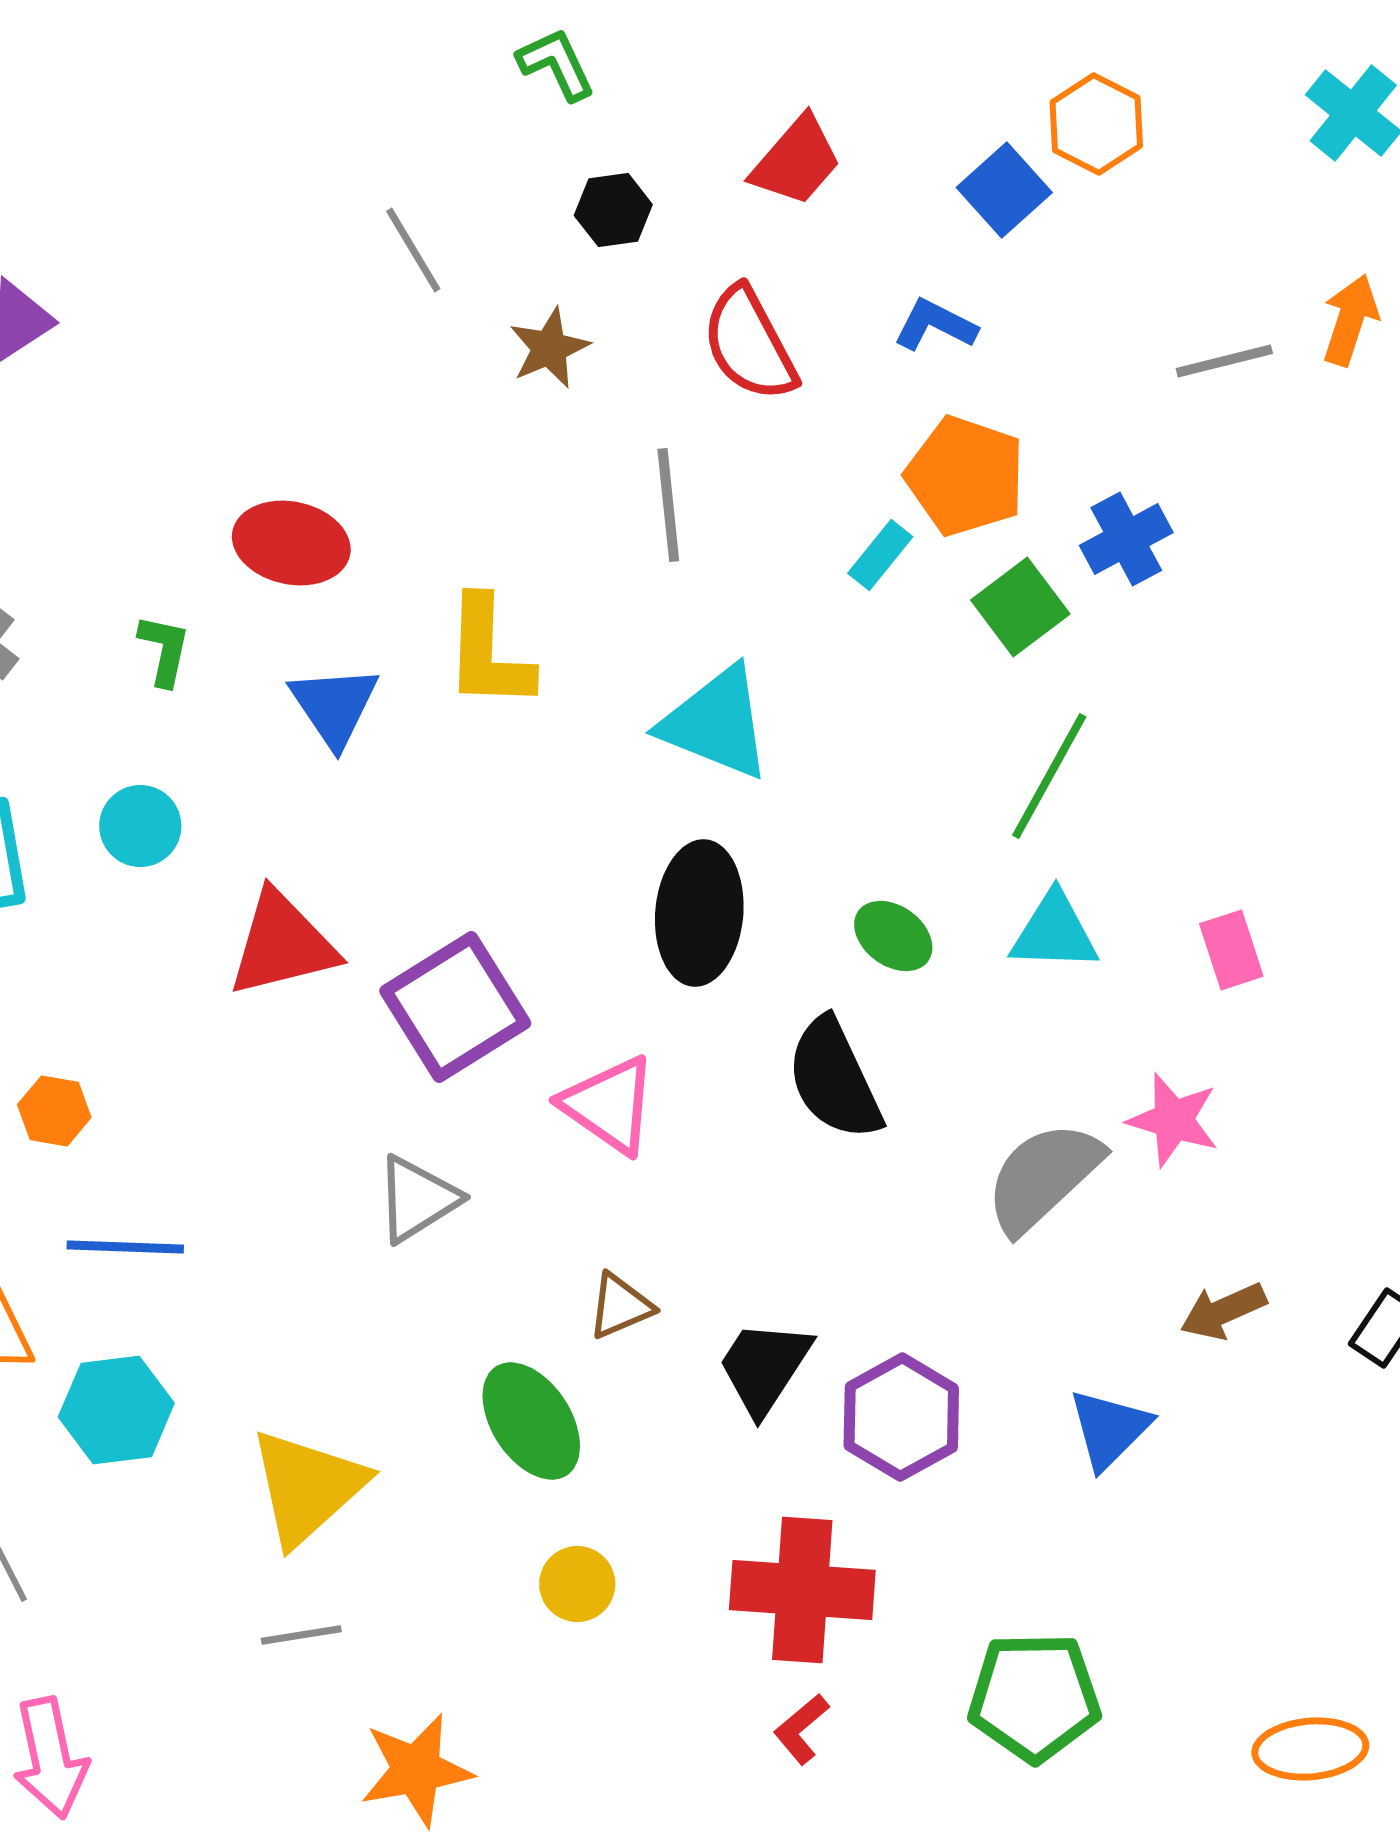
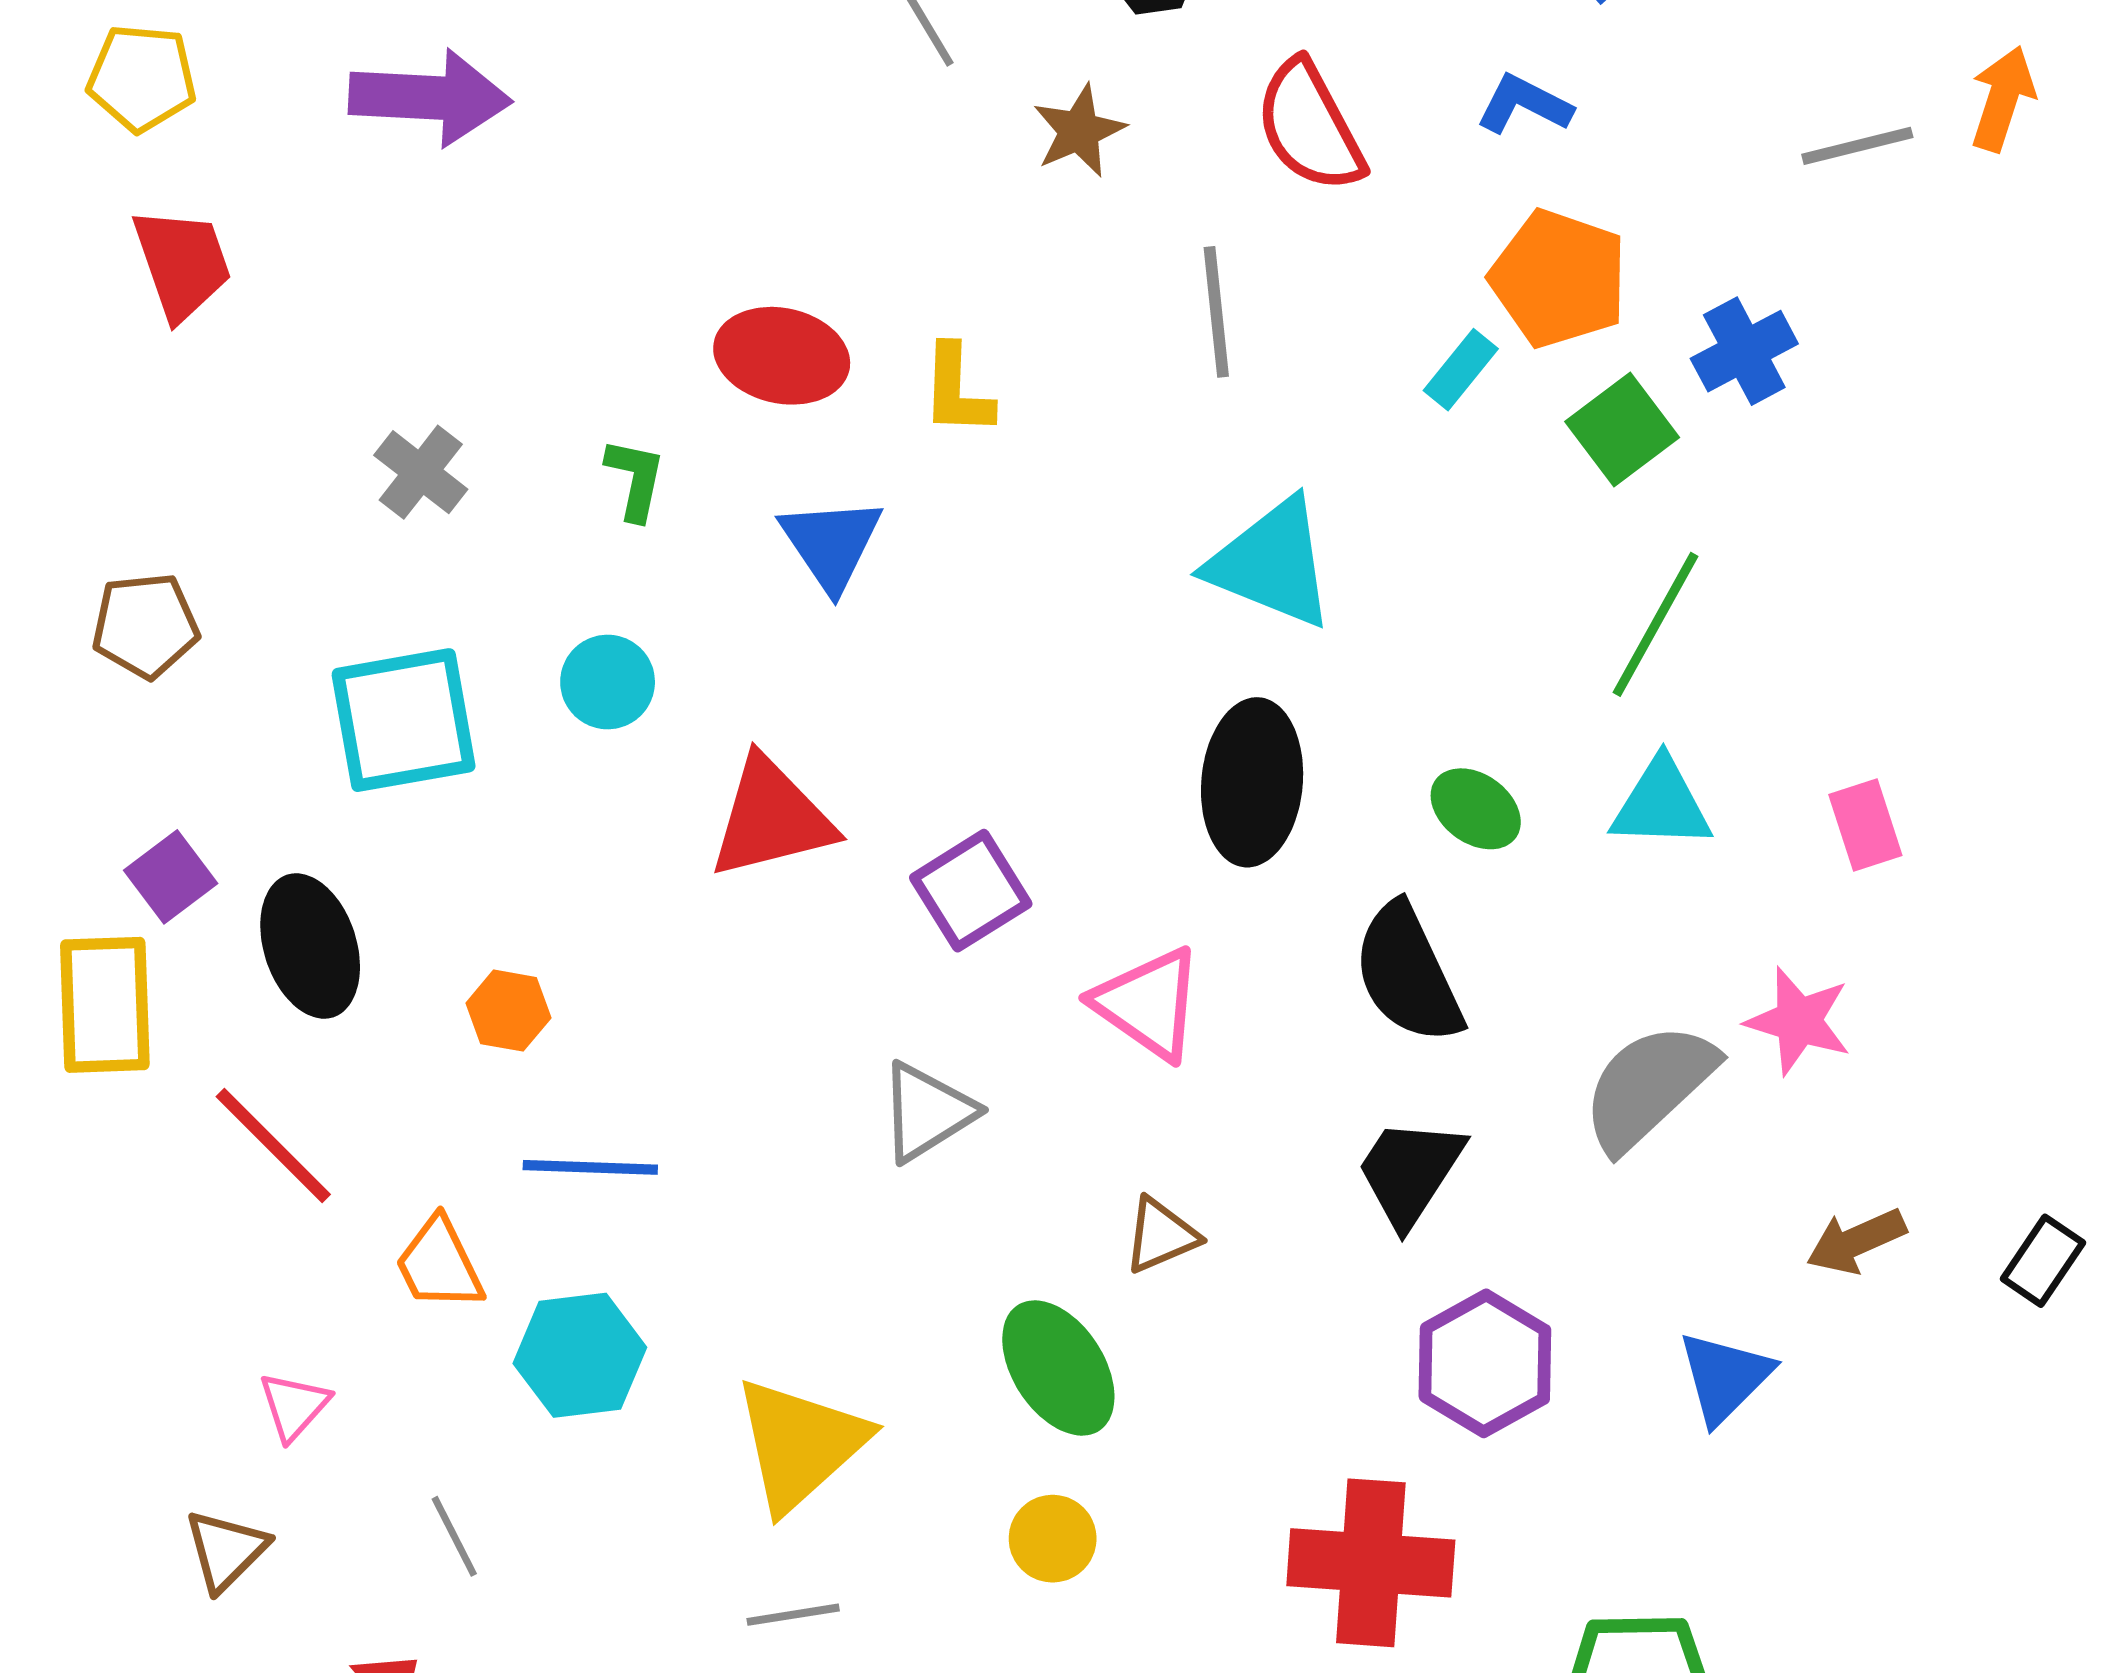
yellow L-shape: (488, 653) -> (957, 390), moved, size x0.7
purple square: (455, 1007) -> (971, 891), size x0.7
black trapezoid: (764, 1367) -> (1410, 1172), moved
yellow circle: (577, 1584) -> (1053, 1539), moved

